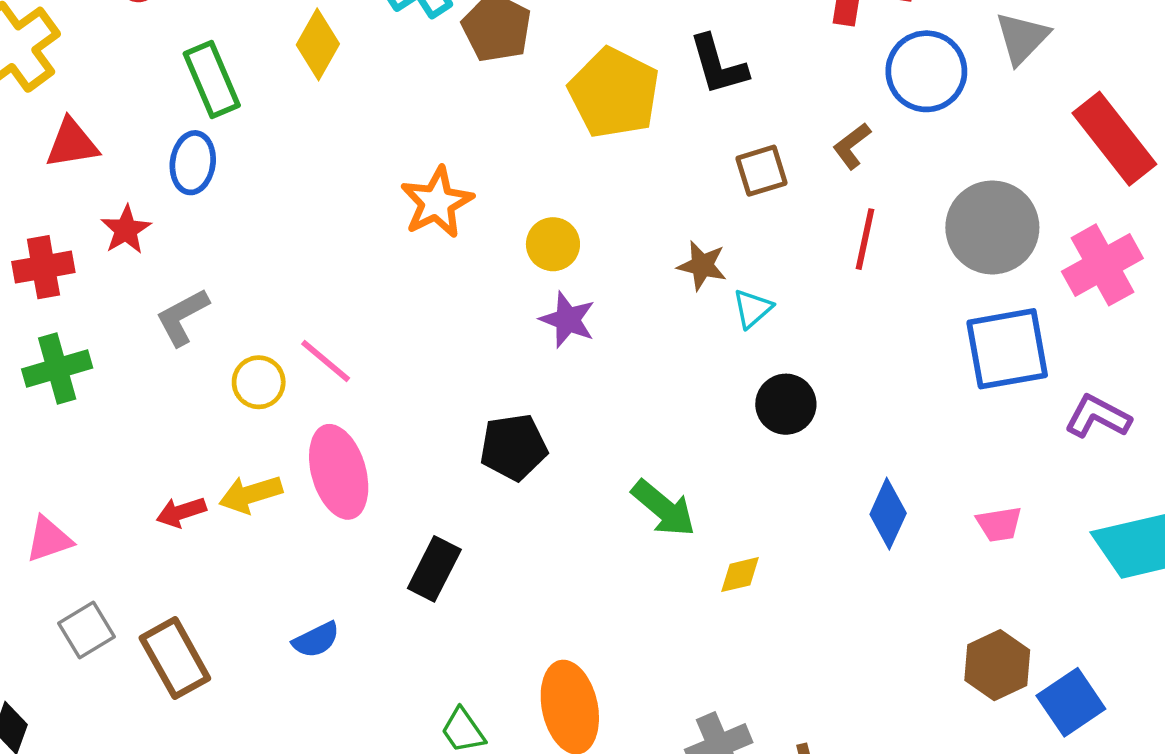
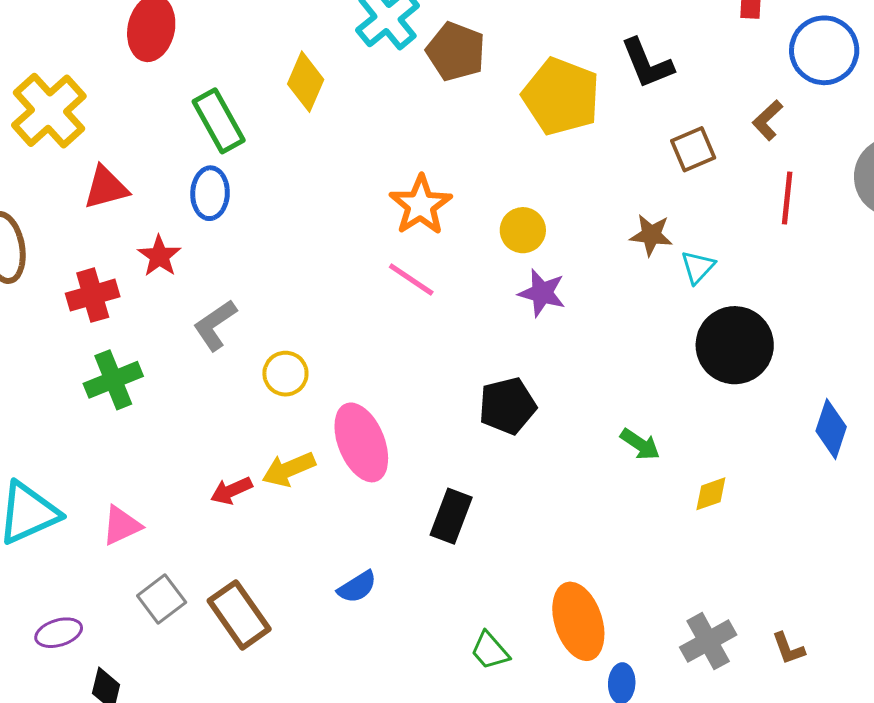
pink line: (326, 361) -> (411, 279), moved
black circle: (786, 404) -> (735, 345), size x1.5
green arrow: (664, 508) -> (640, 444), size x0.7

